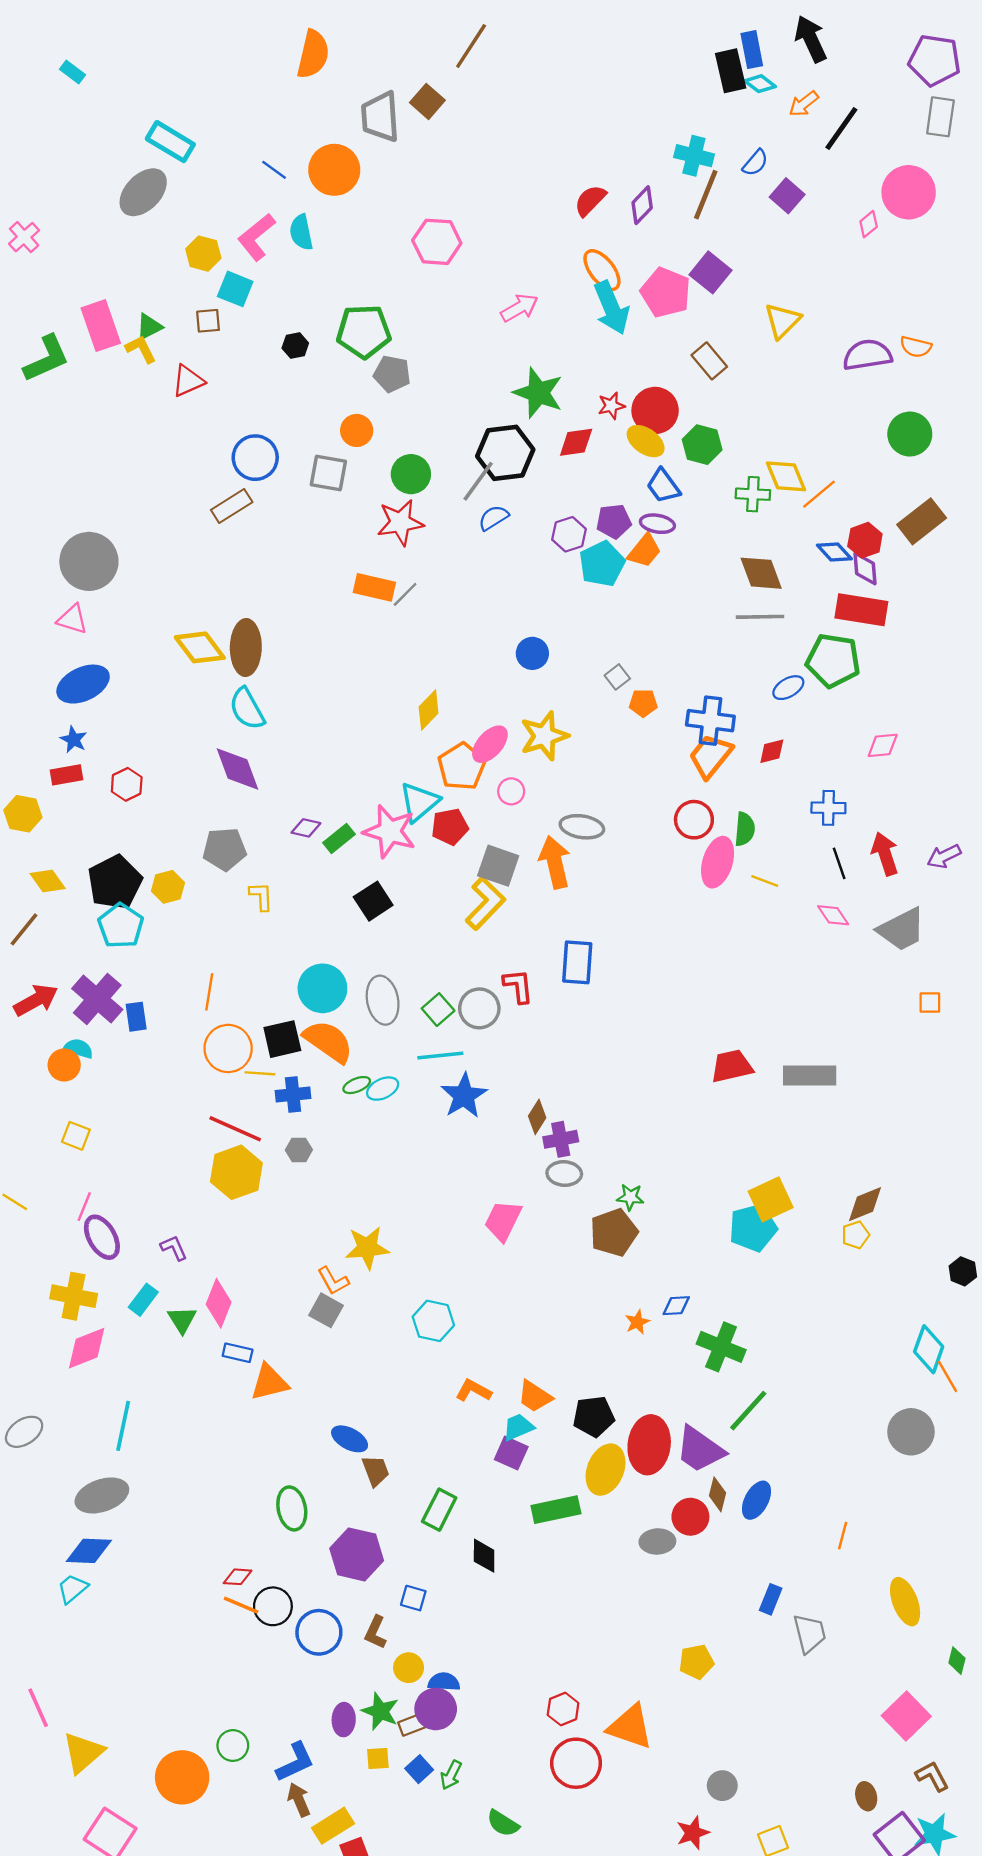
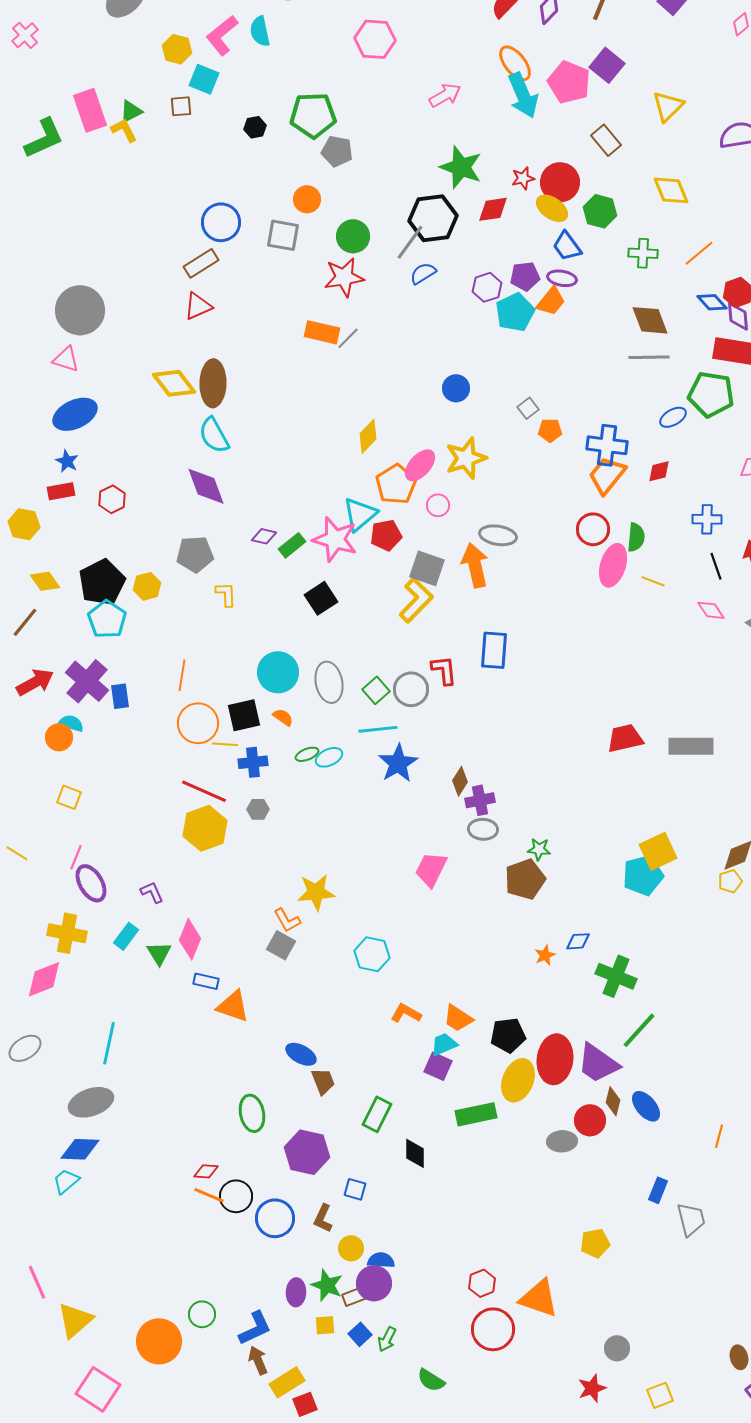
red triangle: (188, 381) -> (198, 306), moved
yellow diamond: (786, 476) -> (671, 190), moved
orange semicircle: (328, 1041) -> (283, 717), size x0.5
pink diamond: (87, 1348) -> (44, 979), moved
orange triangle: (269, 1382) -> (233, 1006), turned 33
blue ellipse: (756, 1500) -> (646, 1106), turned -68

